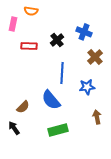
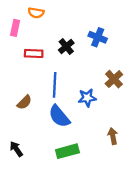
brown cross: (95, 57) -> (114, 79), moved
blue line: (62, 73) -> (55, 85), moved
blue star: (87, 87) -> (87, 98), moved
brown semicircle: (23, 107) -> (24, 102), moved

